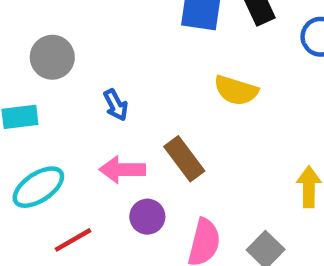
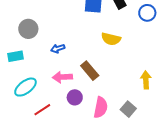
blue arrow: (116, 105) -> (58, 48), turned 104

